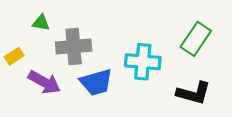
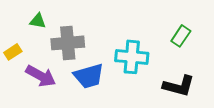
green rectangle: (196, 39) -> (181, 36), size x0.7

